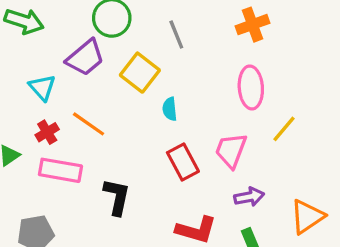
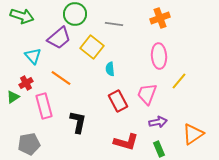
gray line: (176, 35) -> (114, 24), turned -60
red cross: (47, 132) -> (26, 83), moved
pink rectangle: (60, 170) -> (44, 106), turned 65

